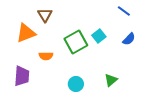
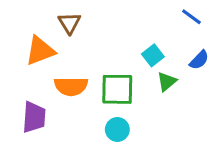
green square: (76, 42) -> (117, 89), moved, turned 30
orange semicircle: (46, 56) -> (71, 86), size x1.5
green triangle: (111, 80) -> (167, 82), moved

